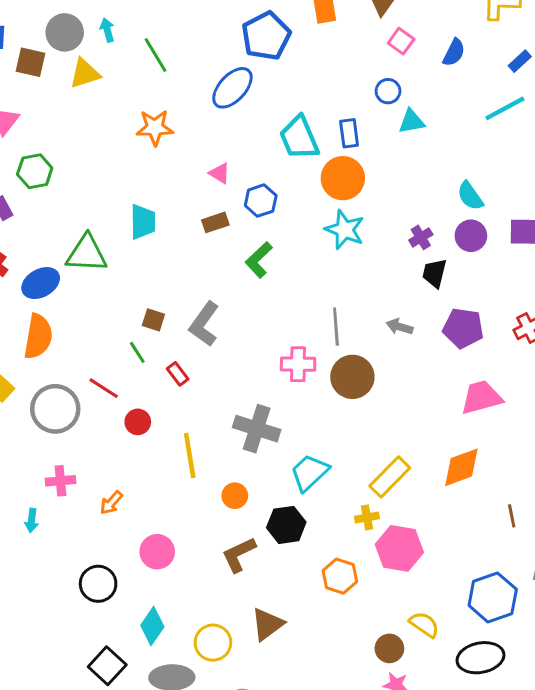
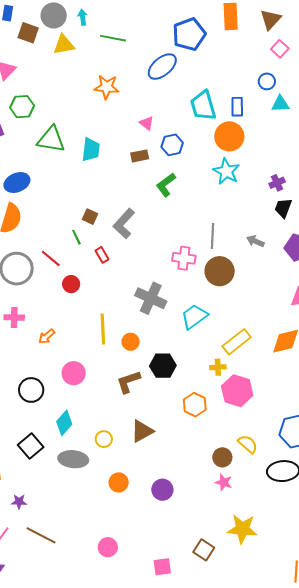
green line: (155, 55) -> (113, 38), turned -55
green triangle: (87, 254) -> (51, 139), moved
yellow line: (190, 456) -> (103, 329), moved
cyan trapezoid: (310, 472) -> (194, 317), moved
yellow circle: (213, 643) -> (104, 439), size x0.7

